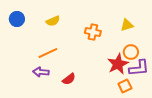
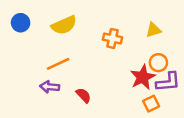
yellow semicircle: (53, 21) -> (64, 25), size x1.5
red semicircle: (69, 79) -> (83, 95), turned -96

